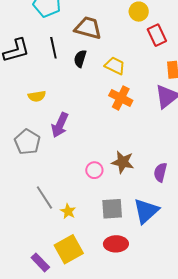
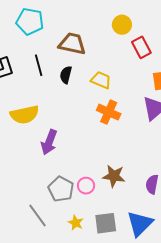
yellow semicircle: (37, 96) -> (25, 115), size x1.6
gray pentagon: (27, 142) -> (61, 189), moved
yellow star: (68, 211) -> (76, 223), moved

